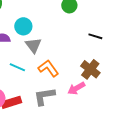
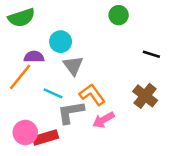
pink arrow: (76, 88) -> (103, 120), moved
gray L-shape: (44, 96) -> (71, 112), moved

